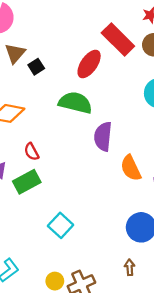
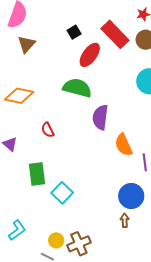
black square: (36, 67) -> (74, 32), moved
red semicircle: (32, 152) -> (48, 130), moved
green rectangle: (27, 182) -> (37, 174), moved, turned -70
brown arrow: (130, 267) -> (125, 220), moved

